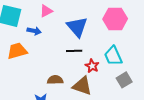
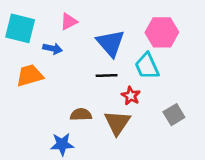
cyan trapezoid: (113, 56) -> (147, 66), moved
brown triangle: (82, 86) -> (117, 123), turned 45

